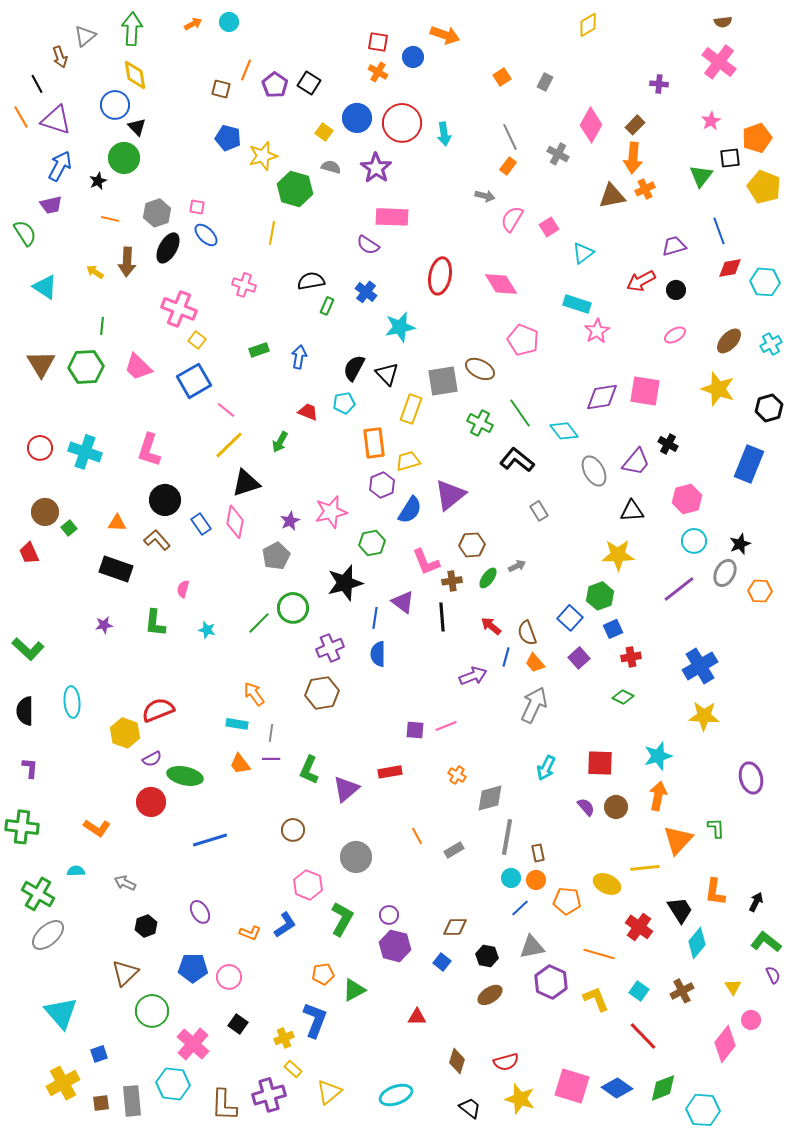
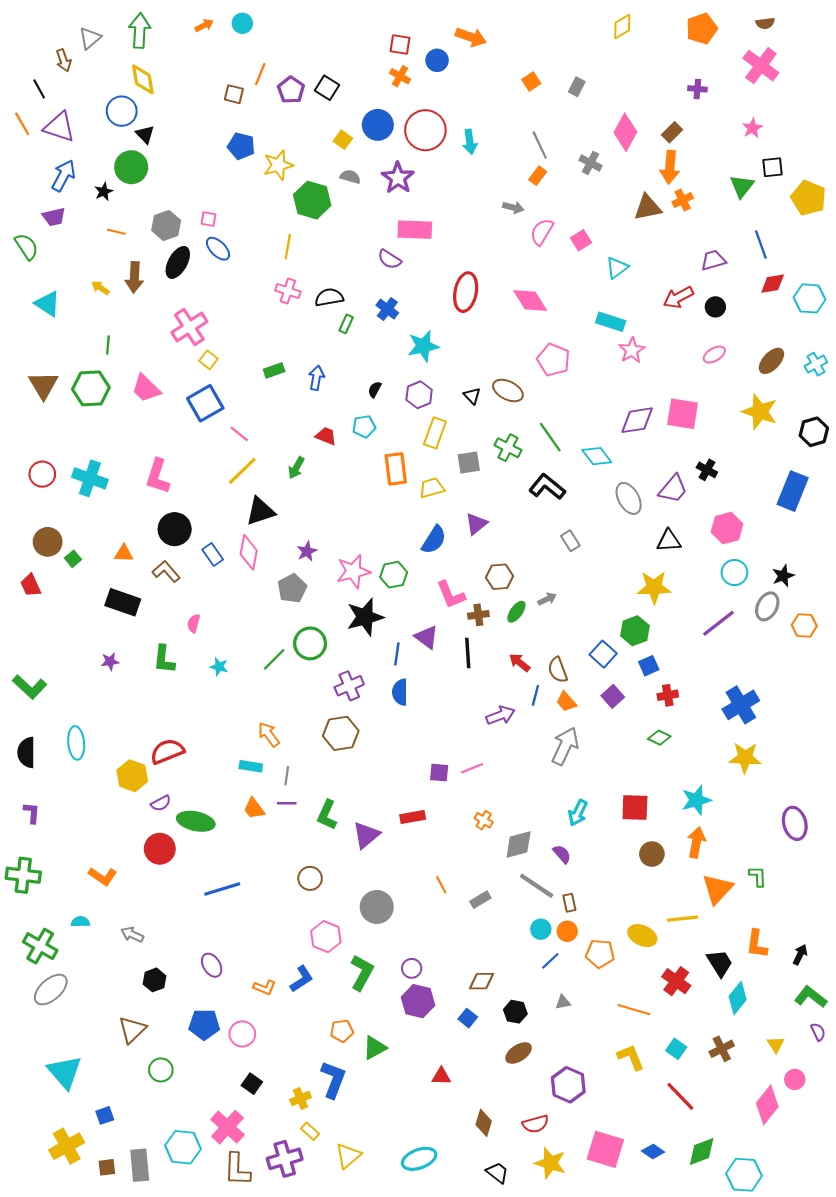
orange pentagon: (757, 138) -> (702, 29), moved
pink cross: (244, 285) -> (288, 291), moved
pink cross: (179, 309) -> (189, 327), turned 36
black semicircle: (354, 368) -> (375, 389), size x0.6
black triangle: (387, 374) -> (472, 396), moved, size x0.7
gray square: (443, 381) -> (469, 462), moved, size x0.7
purple hexagon: (382, 485) -> (419, 395), moved
purple triangle: (450, 495) -> (476, 524), size x0.7
pink star: (331, 512) -> (353, 571), moved
purple semicircle: (586, 807) -> (562, 854), moved
gray line: (507, 837) -> (537, 886), turned -66
gray triangle: (532, 947) -> (563, 1002), size x0.6
purple hexagon: (551, 982) -> (568, 1085), moved
green circle: (152, 1011) -> (161, 1070), size x0.7
pink cross: (193, 1044) -> (228, 1127), moved
blue diamond: (617, 1088) -> (653, 1151), size x0.7

